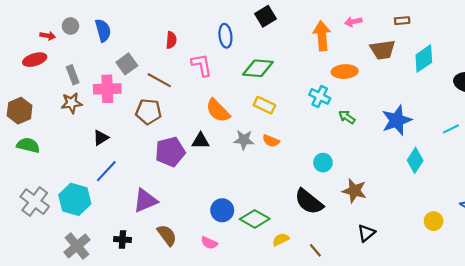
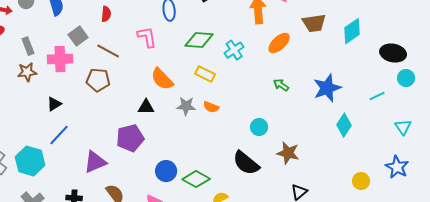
red semicircle: (171, 40) -> (106, 14), moved
orange ellipse: (345, 72) -> (279, 43), turned -40
cyan cross: (320, 96) -> (234, 50), moved, turned 30
purple pentagon: (170, 152) -> (130, 138), moved

